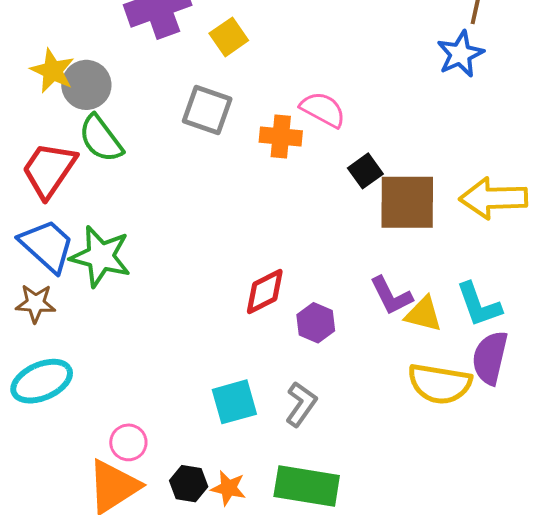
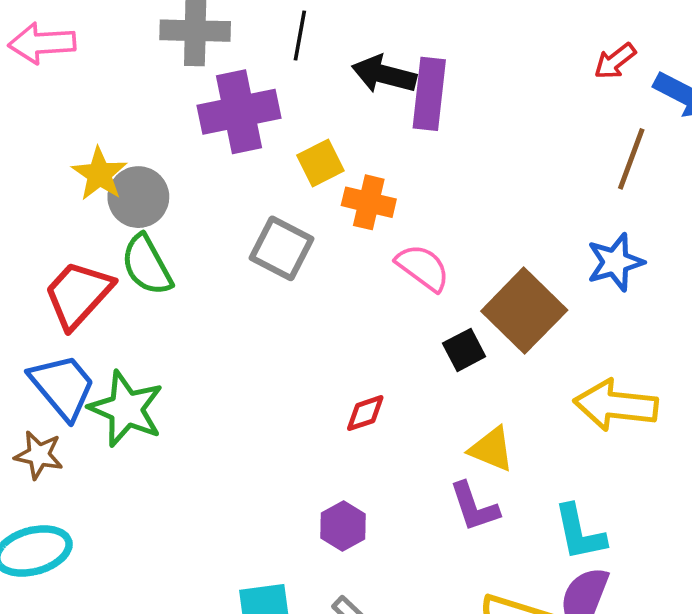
blue star: (460, 54) -> (615, 262), moved
orange cross: (281, 137) -> (369, 202), moved
brown square: (407, 202) -> (524, 311), moved, turned 36
red diamond: (265, 292) -> (365, 413), moved, size x0.7
yellow triangle: (423, 314) -> (491, 449), moved
purple hexagon: (316, 323) -> (343, 526), moved

